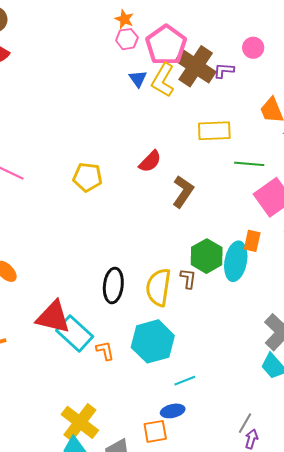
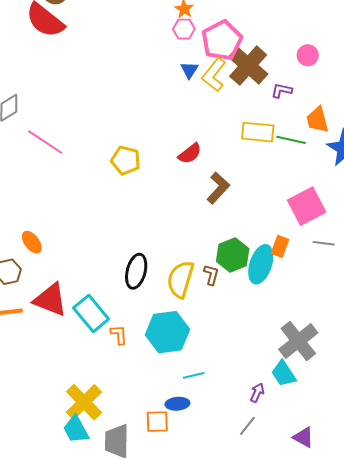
purple L-shape: (224, 71) -> (282, 91), moved
green line: (249, 164) -> (291, 140), moved
red triangle: (53, 317) -> (50, 300), moved
purple arrow: (251, 439) -> (257, 393), moved

